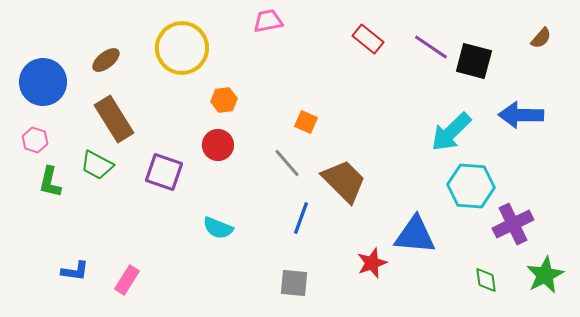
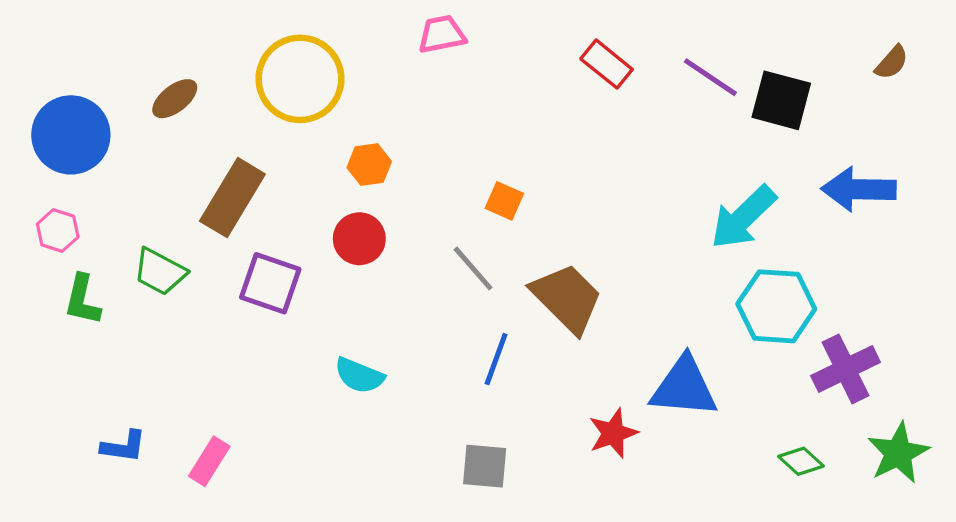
brown rectangle: (114, 119) -> (232, 198), moved, turned 63
green diamond: (486, 280) -> (801, 461), turned -40

